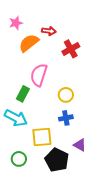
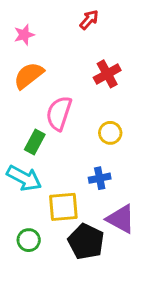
red arrow: (49, 31) -> (89, 20), moved, turned -56
orange semicircle: (29, 43) -> (29, 75), moved
yellow circle: (66, 95) -> (110, 133), moved
purple triangle: (80, 145) -> (121, 219), size x1.5

